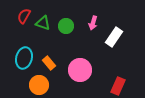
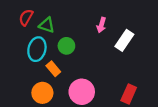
green circle: (66, 26) -> (66, 46), moved
cyan ellipse: (24, 58) -> (37, 49), moved
pink circle: (80, 70) -> (82, 92), moved

